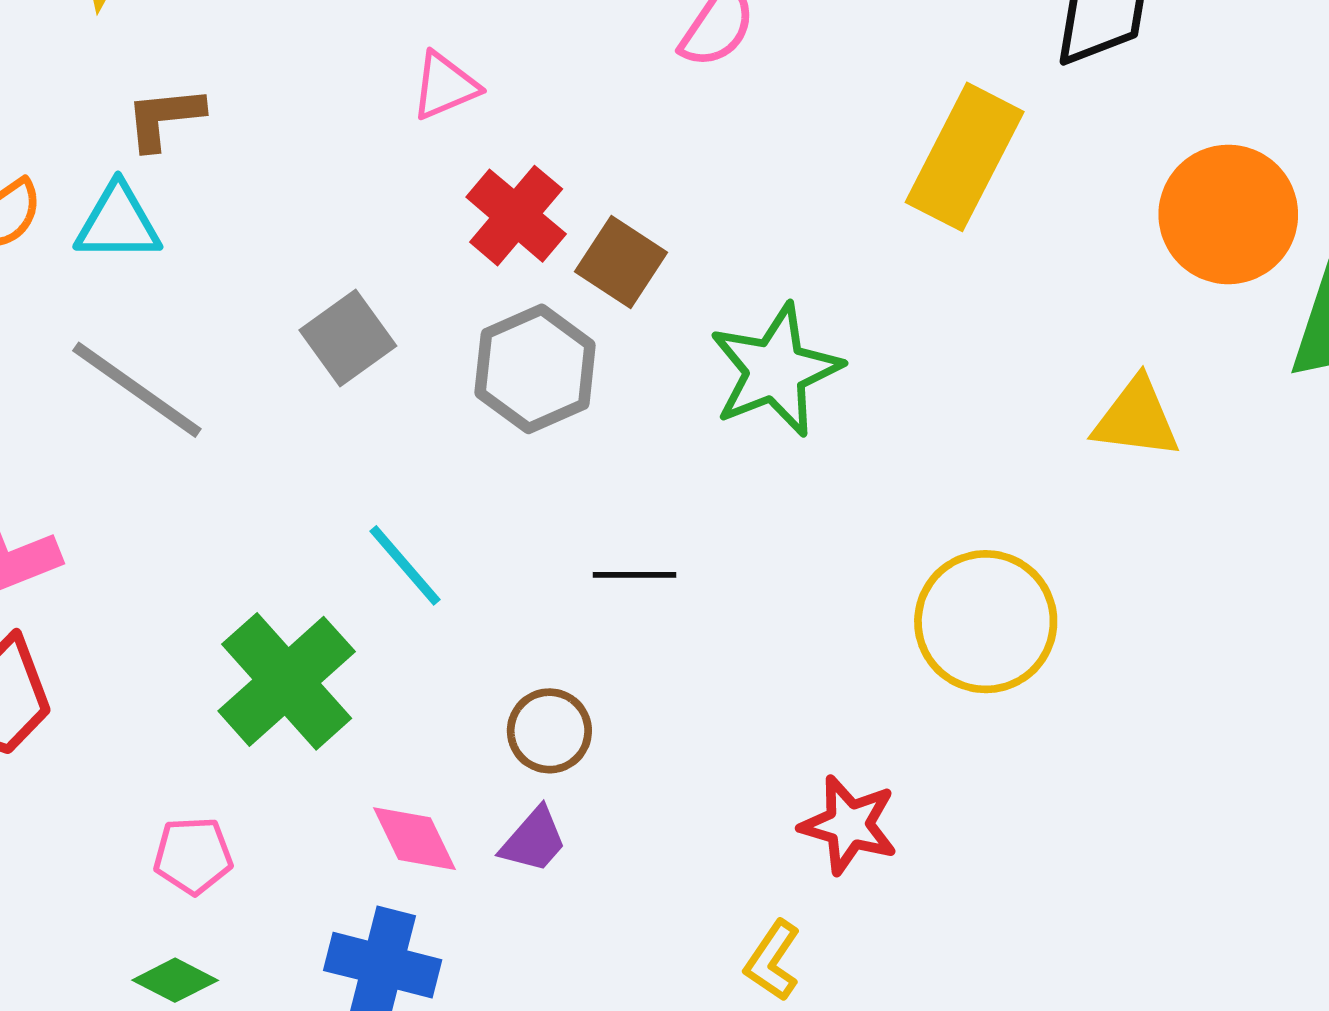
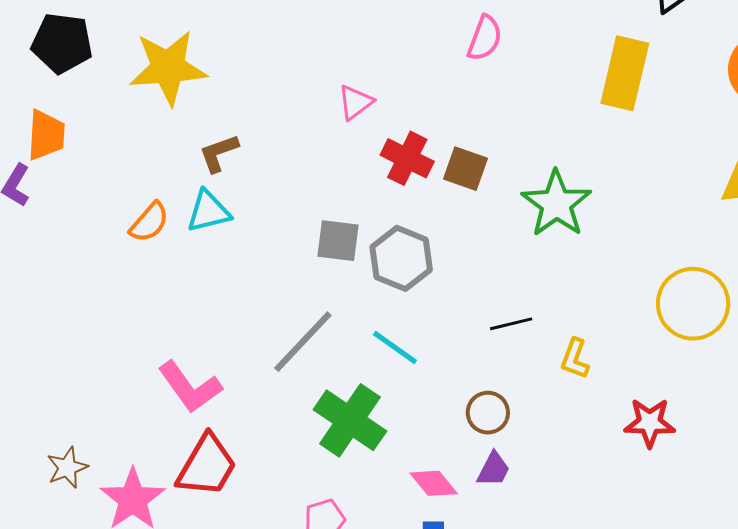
gray square: (348, 338) -> (338, 241), turned -33
gray hexagon: (535, 369) -> (401, 258), moved
gray line: (137, 390) -> (303, 342), moved, turned -68
yellow L-shape: (773, 961) -> (575, 359), moved

